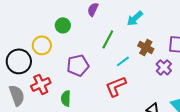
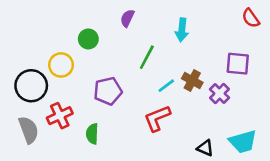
cyan arrow: (135, 18) -> (182, 30), turned -42
brown cross: (146, 47) -> (192, 81), moved

